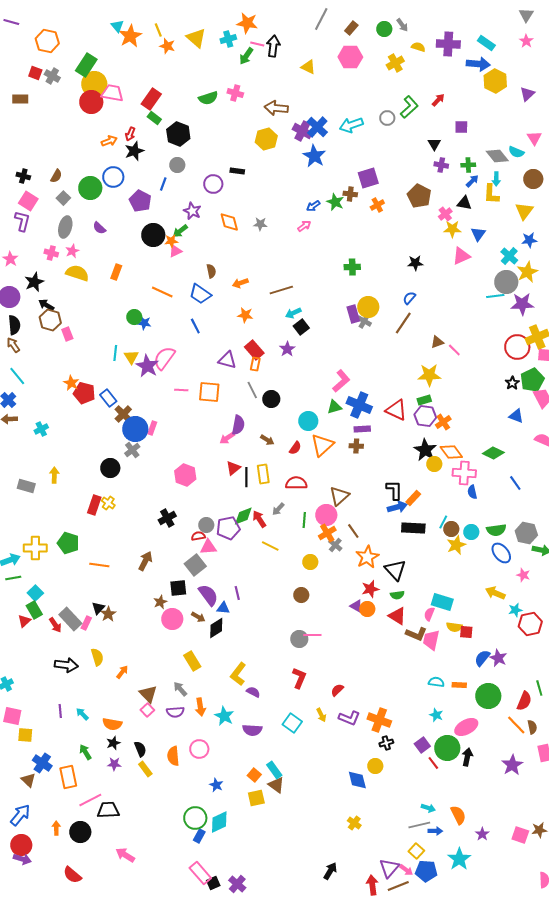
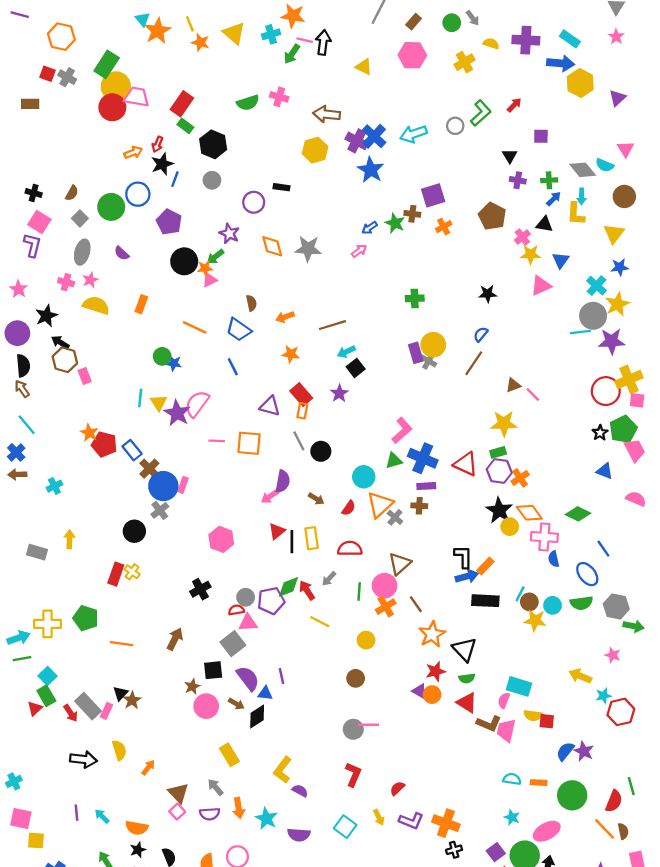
blue line: (163, 184) -> (175, 179), moved
gray star: (260, 224) -> (308, 249), size x1.6
gray cross: (335, 545) -> (395, 517), moved
yellow star: (456, 545) -> (535, 620), turned 30
blue ellipse: (501, 553) -> (587, 574), moved

